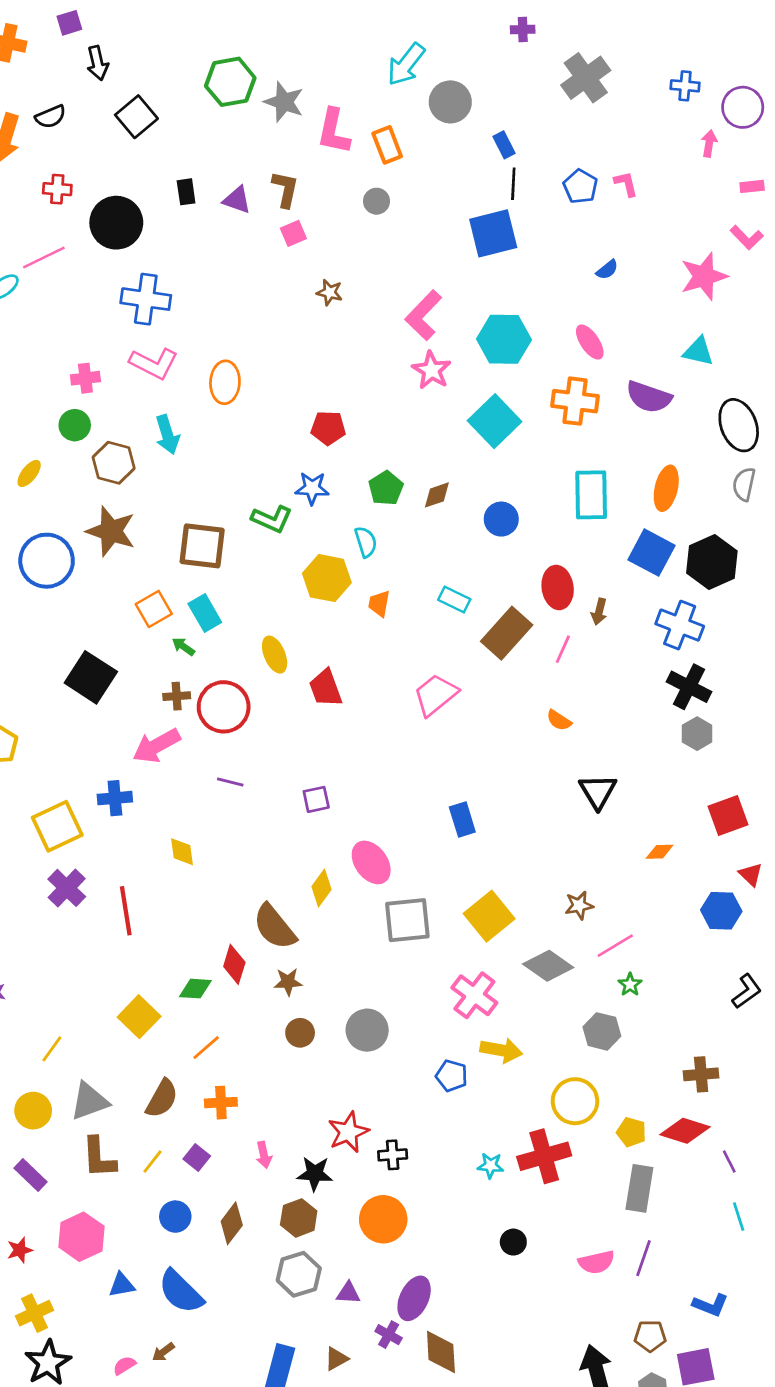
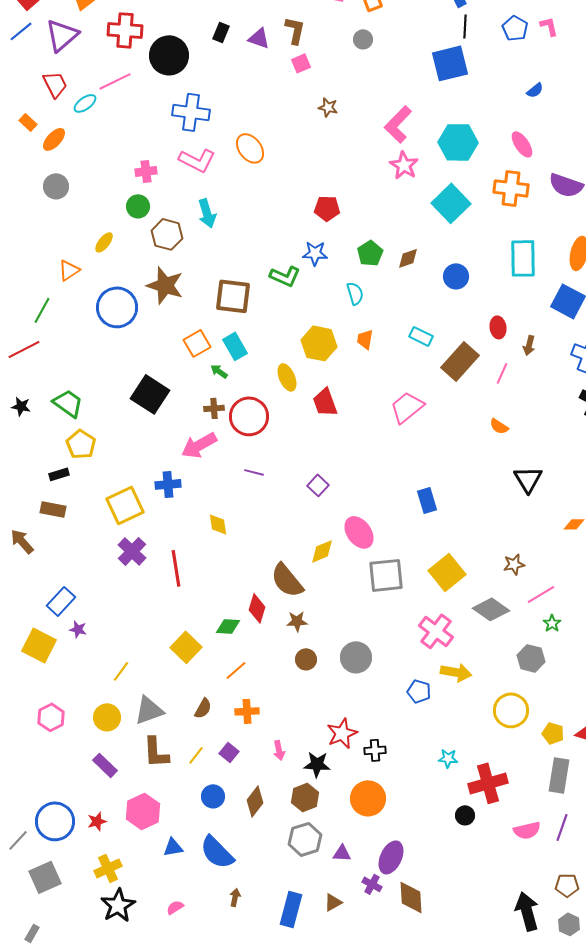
red cross: (57, 189) -> (125, 30), size x1.6
black rectangle: (186, 192) -> (221, 32), turned 30
orange ellipse: (225, 382) -> (250, 148), moved, turned -40
yellow hexagon: (327, 578) -> (319, 343), moved
red ellipse: (558, 587) -> (498, 327), size x0.7
purple square: (316, 799) -> (318, 485), turned -35
yellow diamond: (322, 888) -> (322, 551), turned 32
brown semicircle: (162, 1099) -> (203, 708), size x0.7
red cross: (544, 1156) -> (488, 783), moved
brown arrow: (163, 1352) -> (235, 897), moved, turned 138

